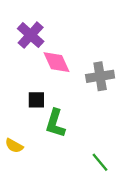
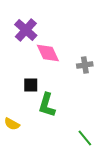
gray cross: (100, 76) -> (85, 65), size x0.7

